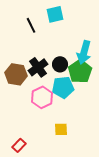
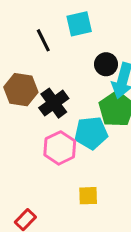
black circle: (60, 64) -> (106, 64), moved
brown hexagon: (16, 74) -> (21, 90), moved

